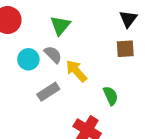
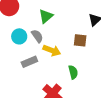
brown square: (125, 49) -> (80, 40), moved
yellow arrow: (76, 71) -> (52, 50), turned 144

